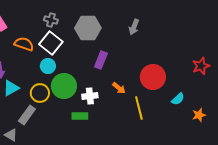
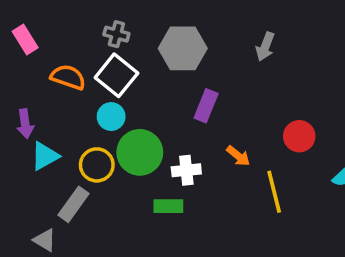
red circle: (153, 77) -> (299, 136), size x0.7

